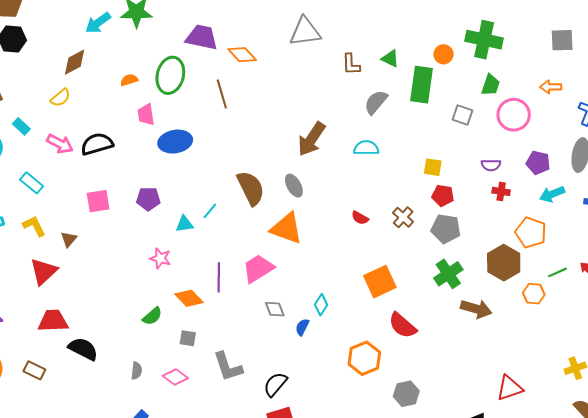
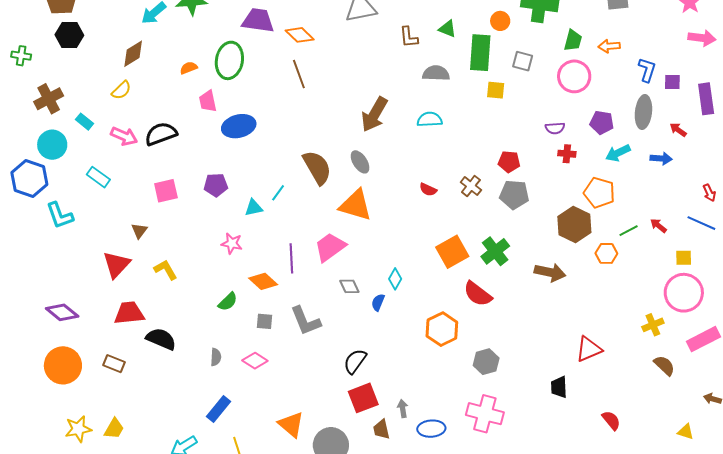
green trapezoid: (491, 85) -> (573, 40), moved
brown line: (222, 94) -> (299, 74), moved
gray semicircle: (376, 102) -> (436, 73), turned 56
gray square: (463, 115) -> (523, 61), moved
yellow square: (433, 167) -> (496, 90), moved
yellow L-shape: (34, 226) -> (166, 270), moved
green cross: (448, 274) -> (495, 251), moved
gray L-shape: (228, 367) -> (306, 321), moved

